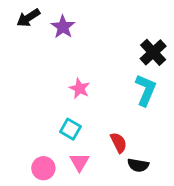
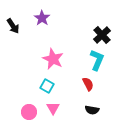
black arrow: (28, 18) -> (13, 26), moved, turned -91
pink star: (79, 88) -> (53, 59), size x1.5
red semicircle: (119, 143) -> (88, 84), moved

